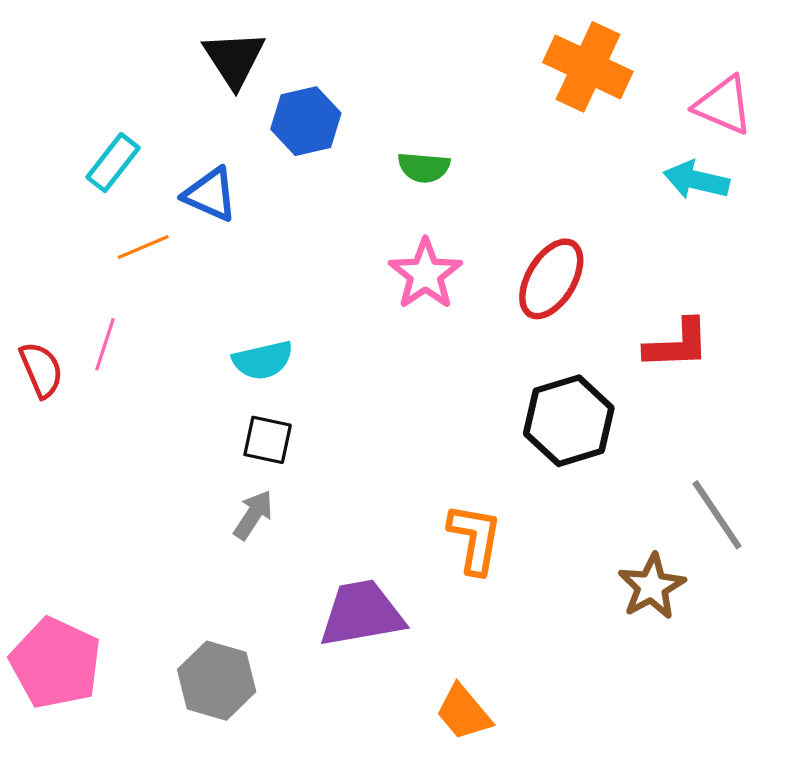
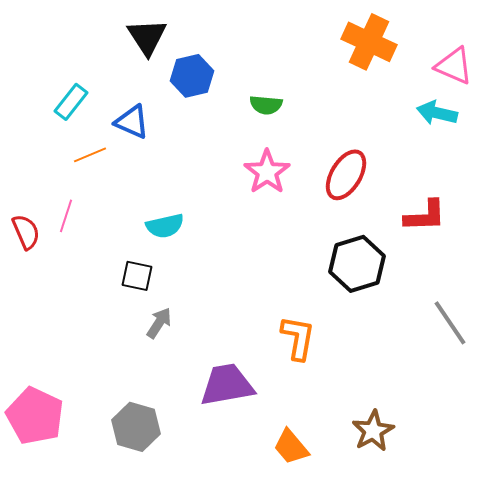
black square: (268, 440) -> (137, 276), moved
brown star: (652, 587) -> (373, 431), moved

